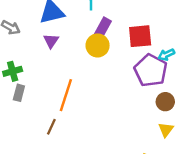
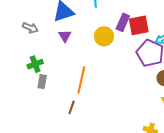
purple rectangle: (103, 28) -> (123, 22), moved

